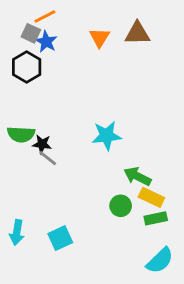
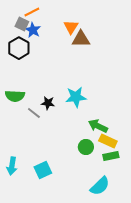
brown triangle: (137, 33) -> (81, 39), moved
black star: (42, 144) -> (48, 103), moved
cyan semicircle: (160, 260) -> (100, 186), moved

